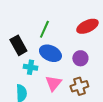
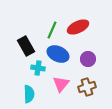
red ellipse: (87, 26) -> (78, 27), moved

